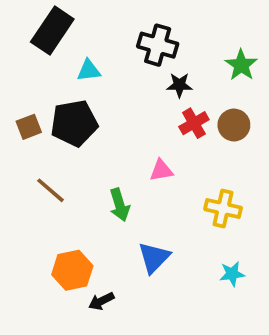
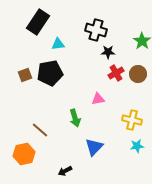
brown line: (51, 190) -> (40, 130), moved
orange hexagon: (72, 270) -> (24, 154), moved
cyan star: (232, 274) -> (137, 146), moved

